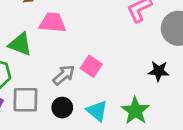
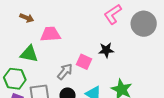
black star: (159, 71) -> (106, 50), moved

